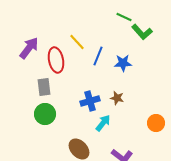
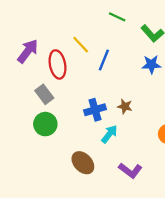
green line: (124, 17) -> (117, 17), moved
blue star: (123, 63) -> (151, 64), moved
gray rectangle: (44, 87) -> (44, 94), turned -30

